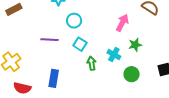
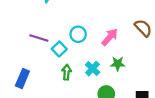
cyan circle: (74, 21) -> (78, 34), moved
purple line: (49, 40) -> (39, 38), moved

